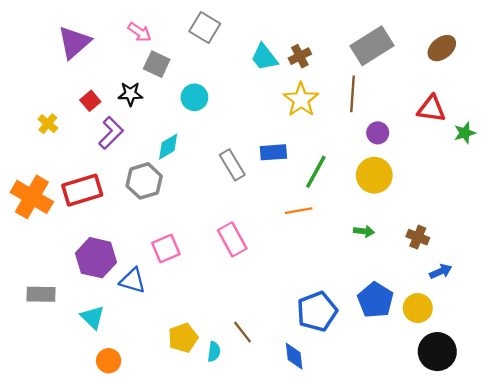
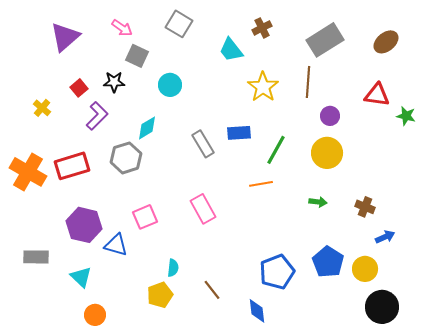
brown cross: (300, 56) -> (262, 28), moved
green star: (465, 133) -> (406, 116), turned 30
cyan semicircle: (214, 352) -> (173, 268), moved

